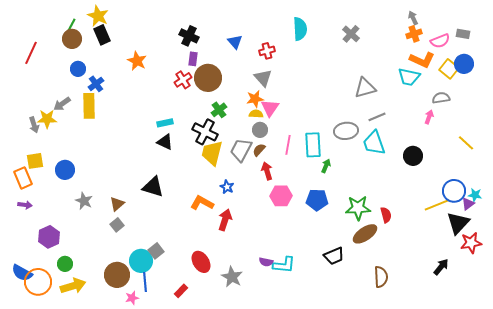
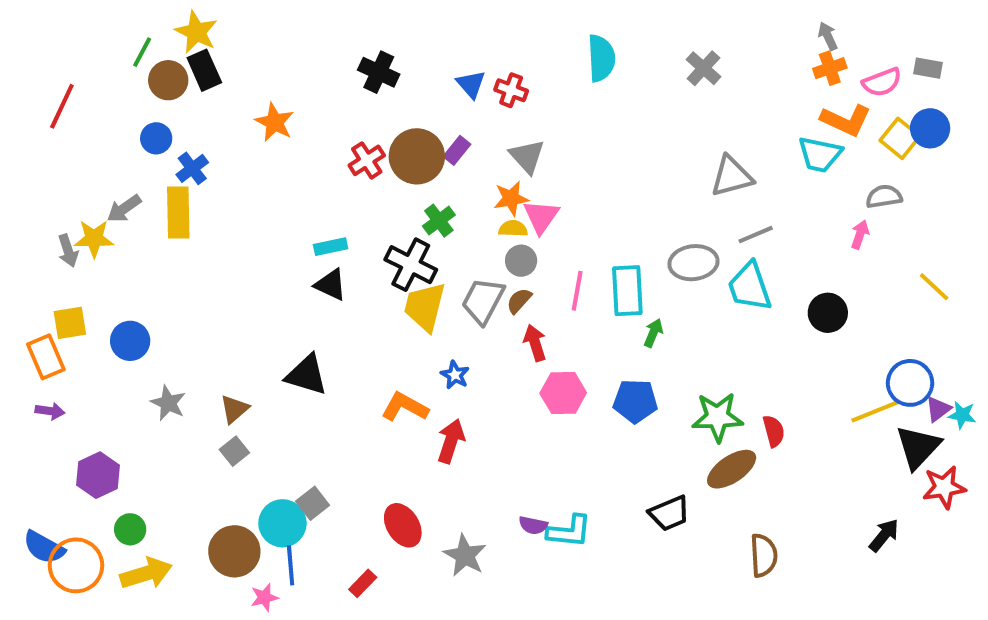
brown circle: (72, 39) -> (168, 80), moved
red cross: (267, 51) -> (511, 90), moved, turned 35
purple rectangle: (193, 59) -> (457, 150), moved, turned 32
cyan star: (475, 195) -> (962, 415), moved

